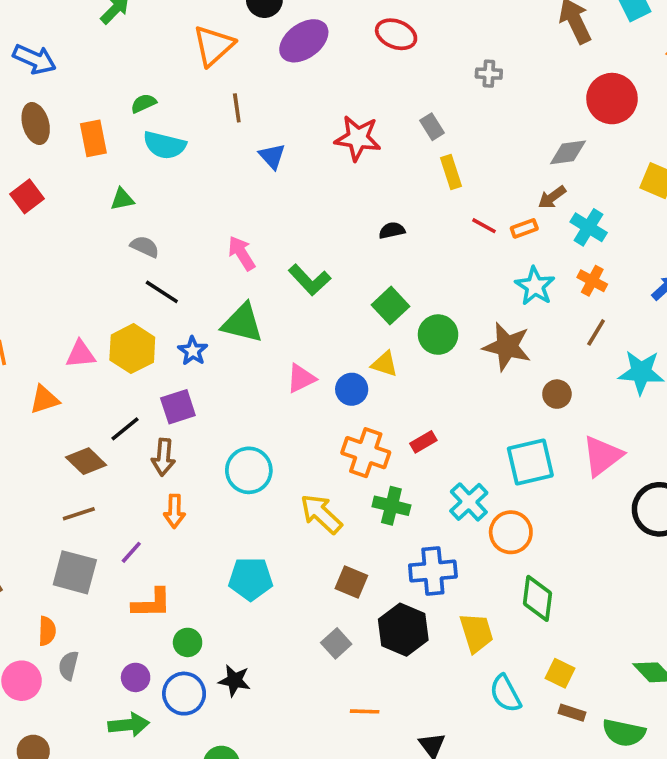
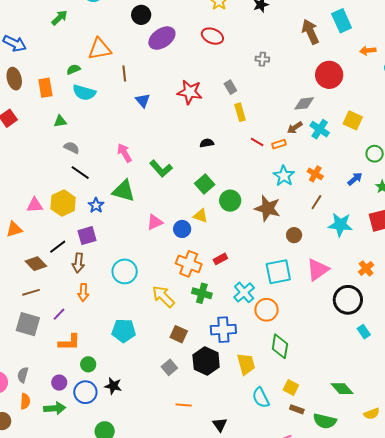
orange triangle: (214, 46) -> (100, 49), moved, turned 30
cyan cross: (589, 227) -> (320, 129), moved
orange semicircle: (47, 631) -> (25, 401), moved

